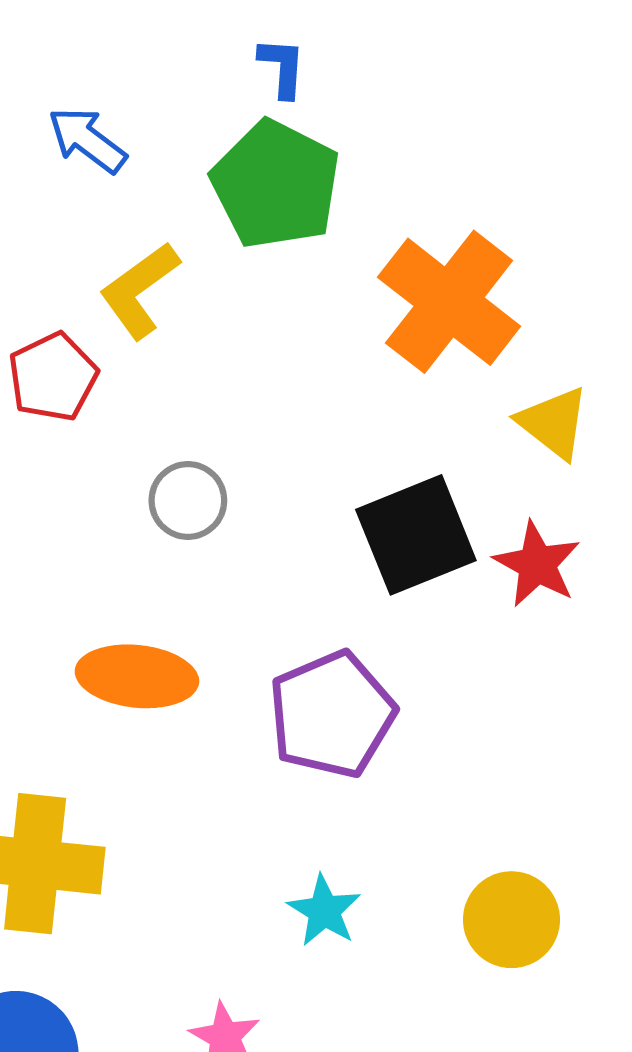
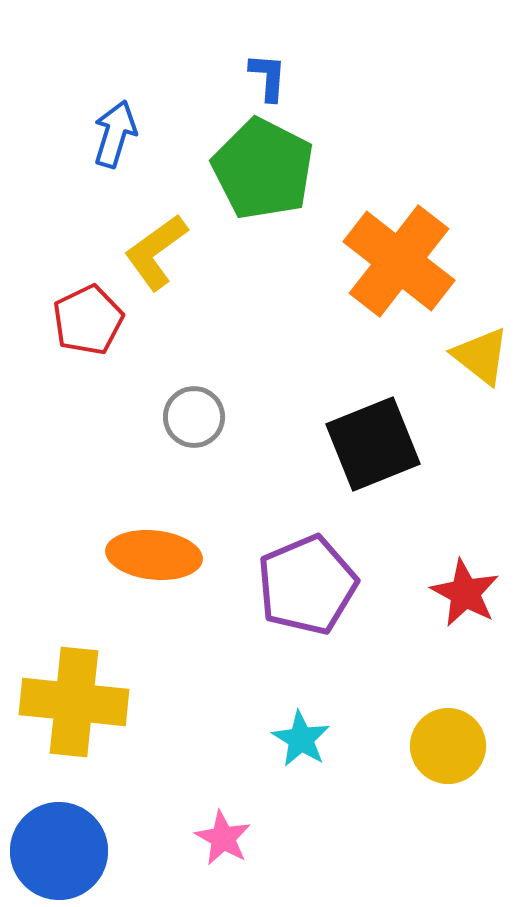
blue arrow: (87, 140) -> (115, 134), turned 70
red star: (537, 564) -> (465, 593), moved

